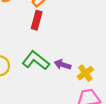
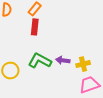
yellow cross: (85, 73) -> (83, 64), turned 32

